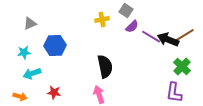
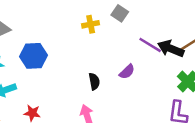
purple semicircle: (132, 27) -> (127, 72), moved
black semicircle: (105, 67) -> (94, 81), size x0.6

